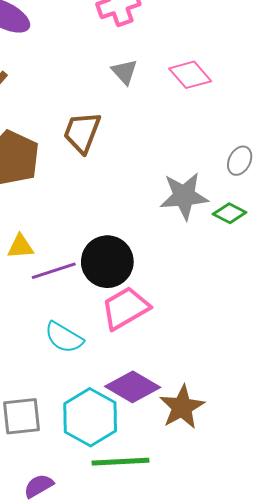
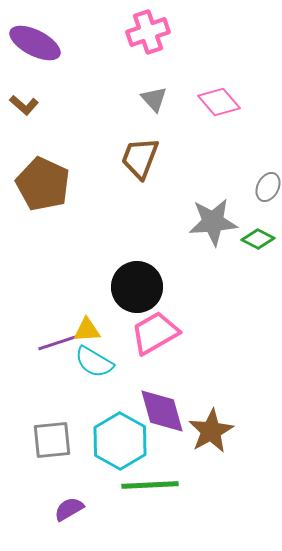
brown trapezoid: (82, 132) -> (140, 158), moved
yellow triangle: (20, 247) -> (87, 330), moved
purple line: (54, 271) -> (60, 342), moved
purple diamond: (133, 387) -> (162, 411), turned 44

